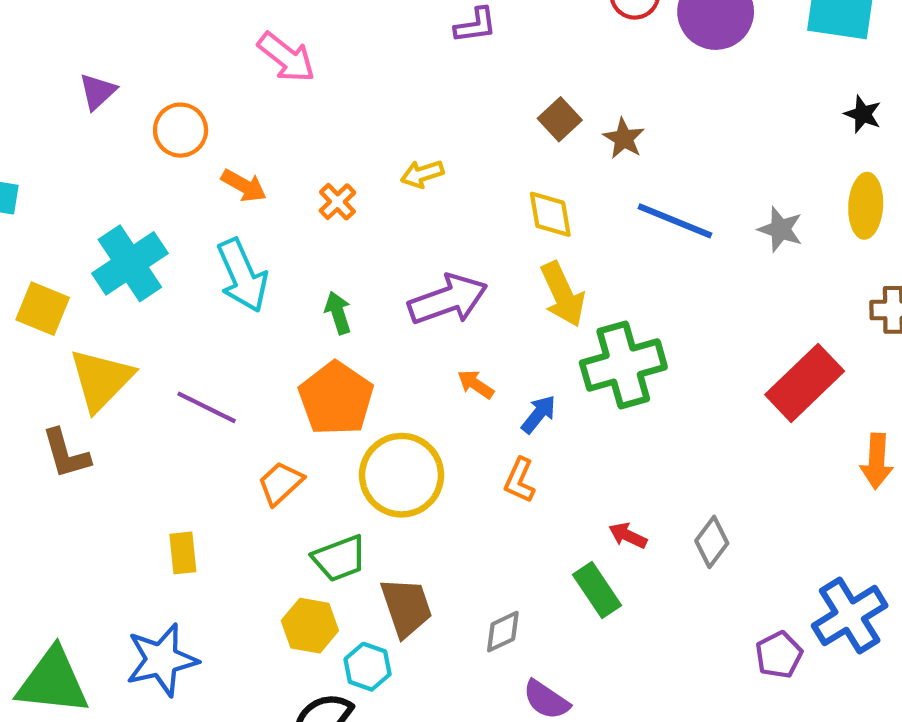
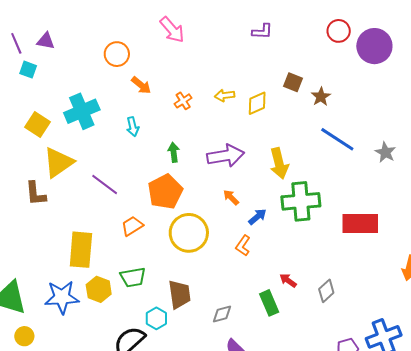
purple triangle: (98, 91) -> (46, 41), moved, turned 42
brown square: (560, 119) -> (293, 82), turned -36
yellow diamond: (550, 214) -> (257, 103), moved, turned 65
cyan arrow: (242, 275) -> (133, 127), size x0.6
red rectangle: (805, 383) -> (360, 223), moved, turned 33
yellow rectangle: (183, 553) -> (81, 250), size x1.8
green trapezoid: (339, 558) -> (133, 277), moved
yellow hexagon: (310, 626) -> (99, 289), moved

